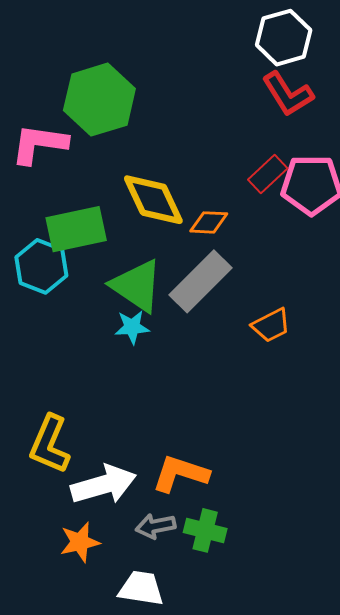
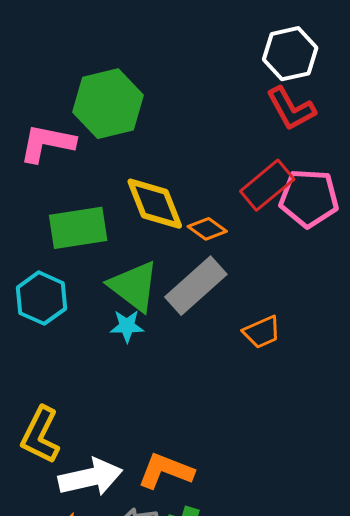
red rectangle: (268, 174) -> (267, 185), size x1.4
orange diamond: (209, 222) -> (207, 229), turned 30
cyan hexagon: (41, 266) -> (42, 298), moved

